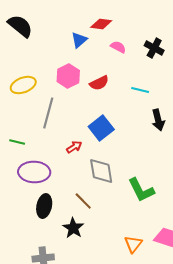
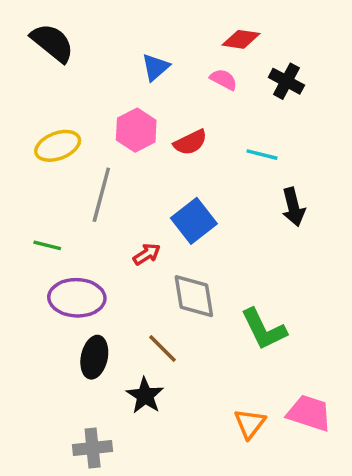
red diamond: (101, 24) -> (241, 39), moved

